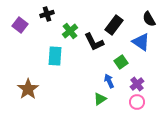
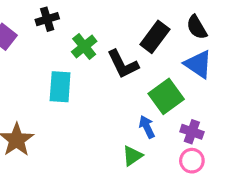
black semicircle: (149, 19) -> (197, 27), moved
green square: (121, 62) -> (166, 96), size x1.5
purple cross: (137, 84) -> (192, 132), turned -32

